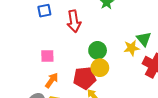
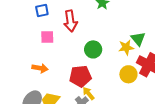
pink square: (47, 56) -> (47, 37), moved
yellow circle: (100, 68) -> (128, 74), moved
orange arrow: (52, 80) -> (40, 68), moved, turned 63

